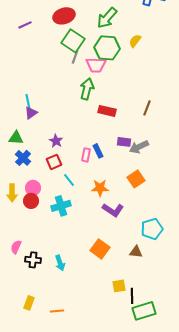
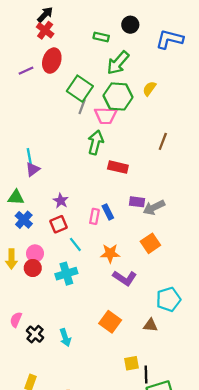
red ellipse: (64, 16) -> (52, 61), moved, turned -55
brown line: (147, 108) -> (163, 141), moved
black cross: (33, 260) -> (35, 334), turned 35

